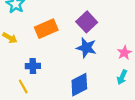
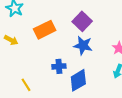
blue cross: (33, 66) -> (59, 66), moved

